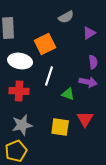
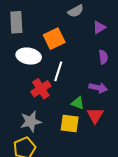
purple arrow: (88, 82) -> (98, 88), moved
red cross: (19, 91) -> (41, 89), moved, turned -36
green triangle: (68, 94) -> (78, 103), moved

